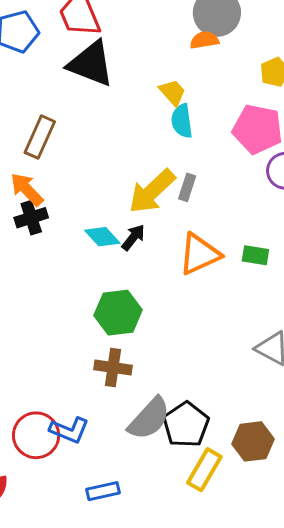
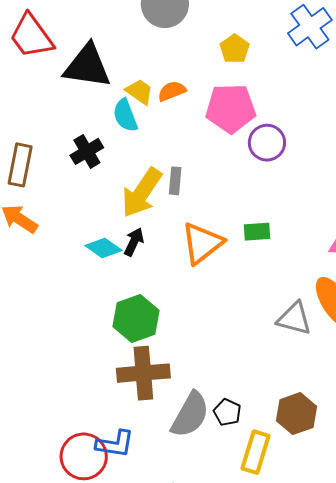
orange semicircle: (204, 40) -> (172, 91), moved
black triangle: (91, 64) -> (87, 66), moved
cyan semicircle: (182, 121) -> (125, 115), moved
black cross: (31, 218) -> (87, 151), moved
brown cross: (113, 367) -> (143, 373), size x1.4
black pentagon: (186, 425) -> (227, 412), size x0.6

